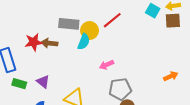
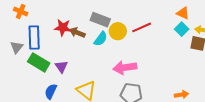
cyan semicircle: (84, 42) -> (101, 39), moved
pink arrow: (107, 65) -> (125, 67), size x1.6
green rectangle: (19, 84) -> (39, 62), size x1.5

